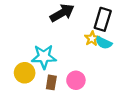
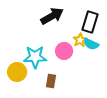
pink circle: (76, 80) -> (64, 51), moved
brown rectangle: (51, 82) -> (51, 81), moved

